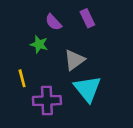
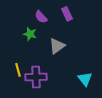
yellow line: (22, 78) -> (18, 70), moved
cyan triangle: (87, 89) -> (85, 79), moved, size x0.7

